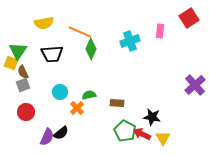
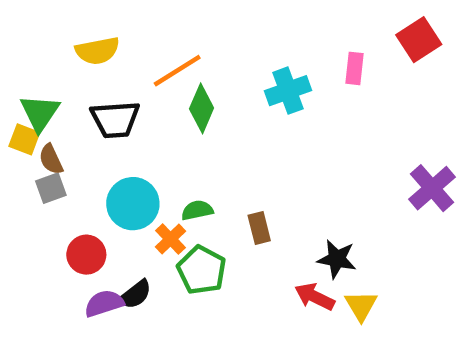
orange line: (80, 32) -> (177, 71), turned -55
cyan circle: (60, 92) -> (133, 204), size x1.5
brown rectangle: (117, 103) -> (259, 228), turned 72
red circle: (26, 112) -> (86, 255), moved
green pentagon: (125, 131) -> (202, 270), moved
purple semicircle: (47, 137) -> (104, 303), turned -132

